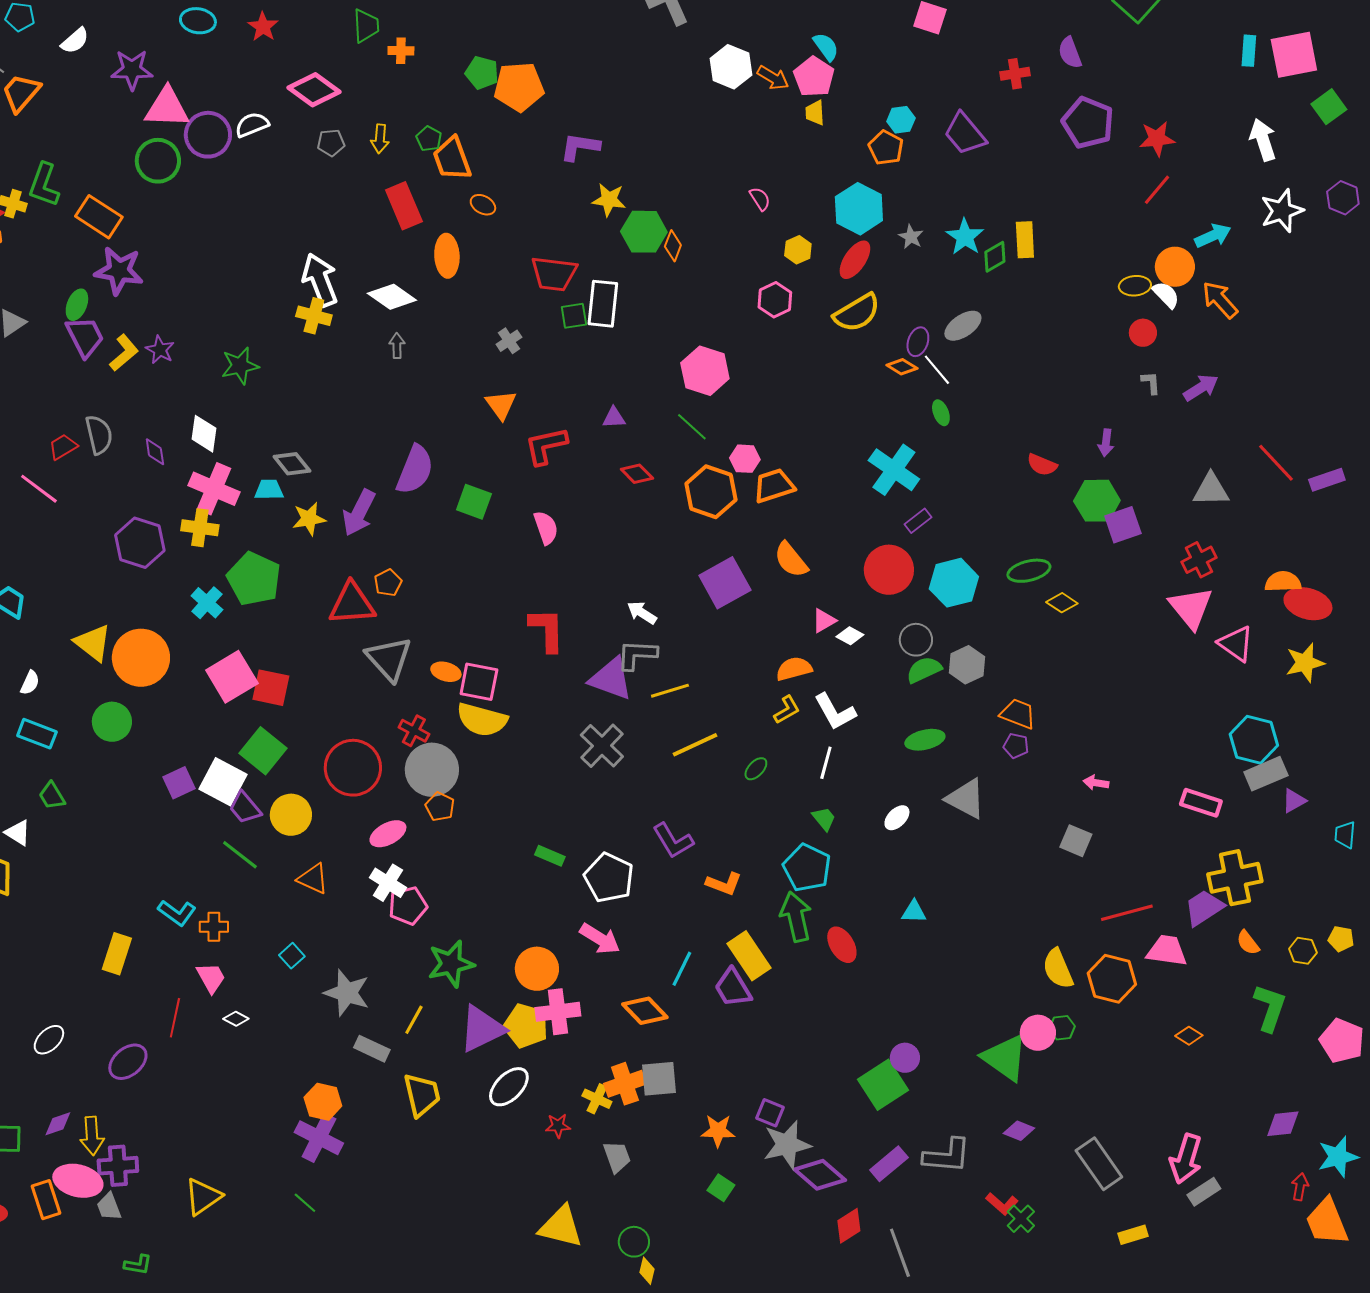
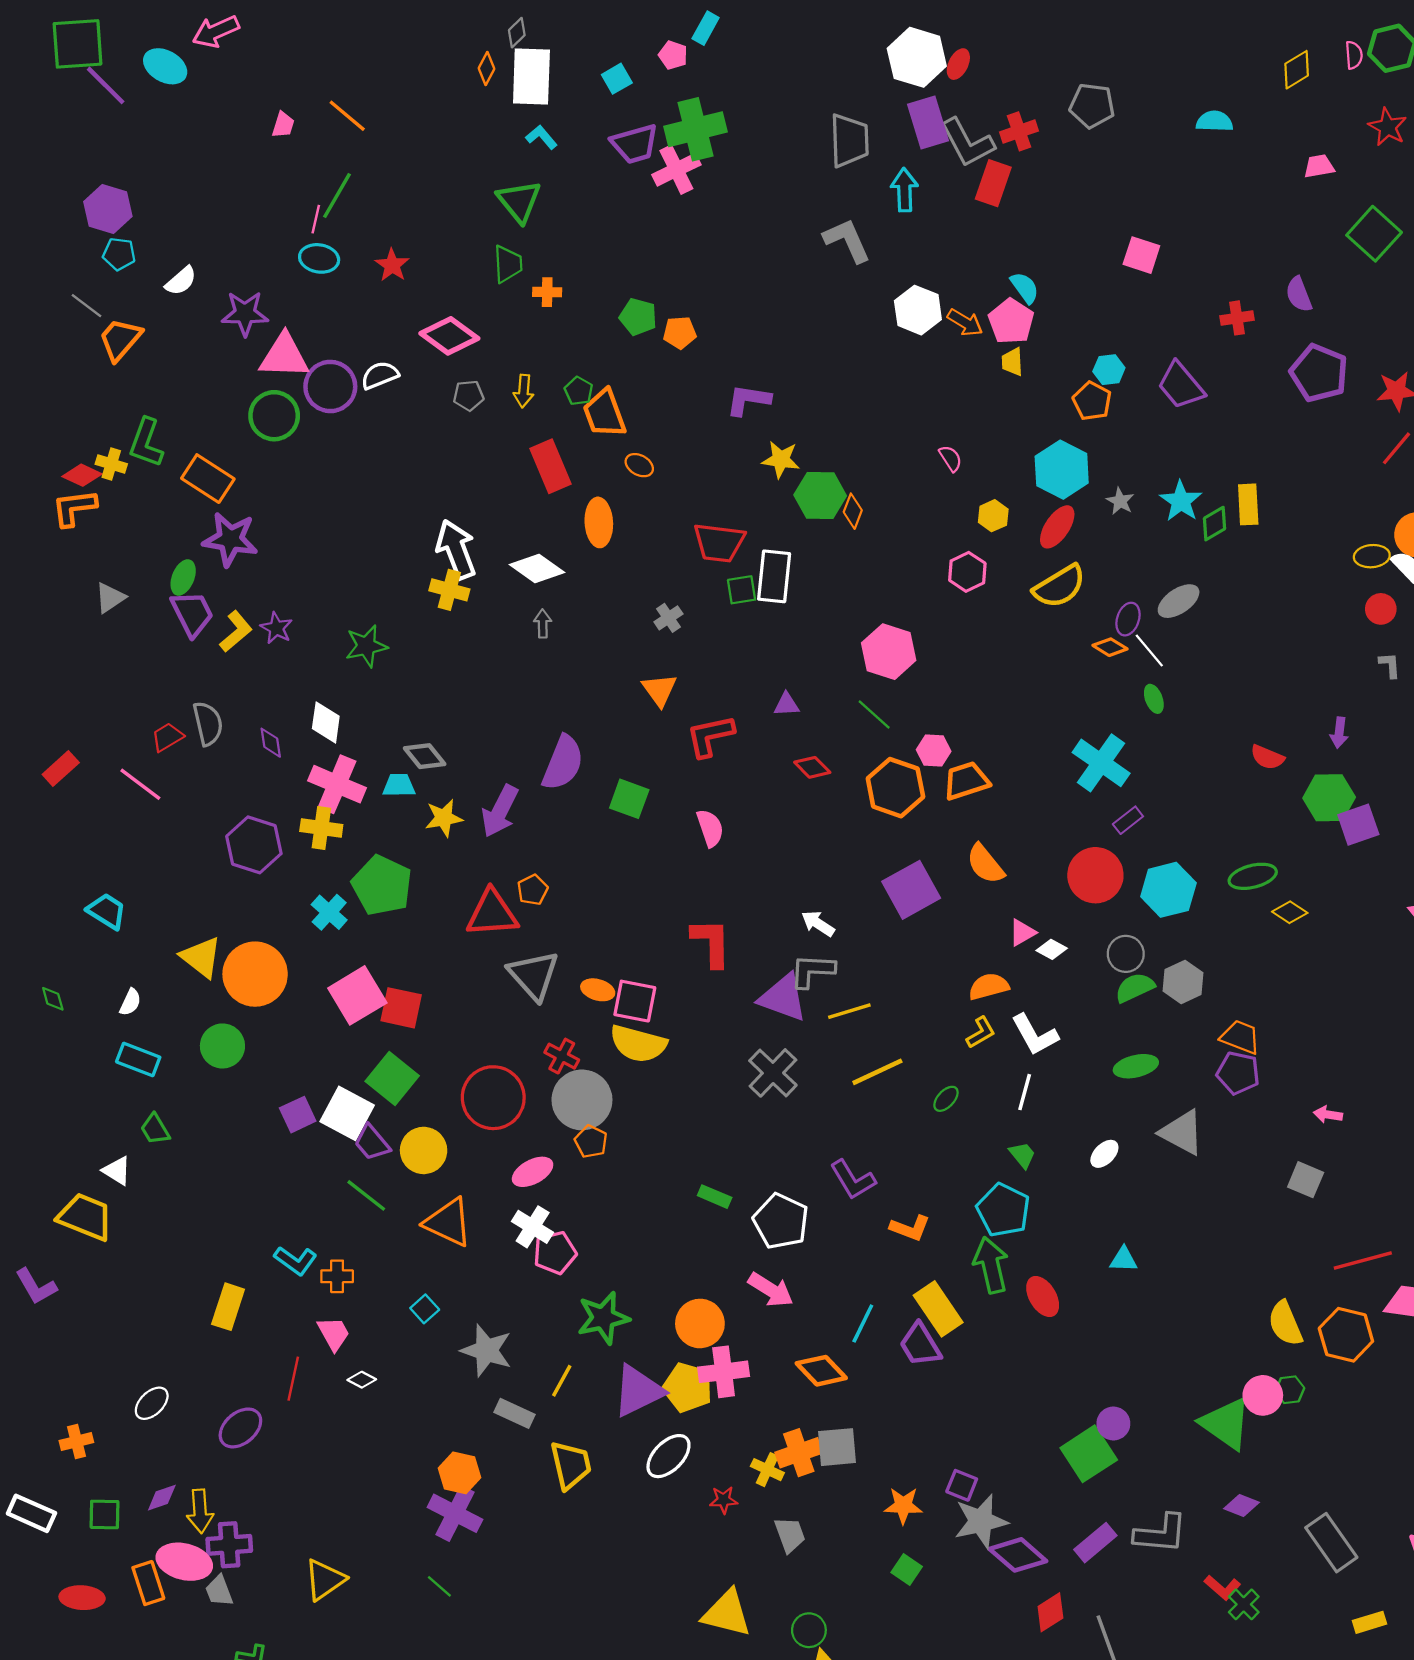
orange pentagon: (519, 87) -> (680, 333), size x0.6
purple pentagon: (1016, 746) -> (1238, 1073), size x1.5
orange triangle: (313, 879) -> (448, 1222), size x1.4

